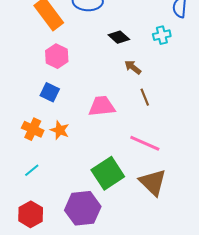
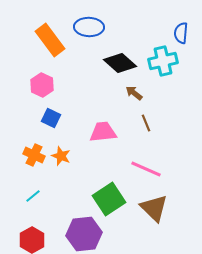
cyan cross: (162, 35) -> (163, 61), size x1.6
black diamond: (119, 37) -> (120, 63), size x1.5
pink hexagon: (57, 56) -> (42, 85), moved

